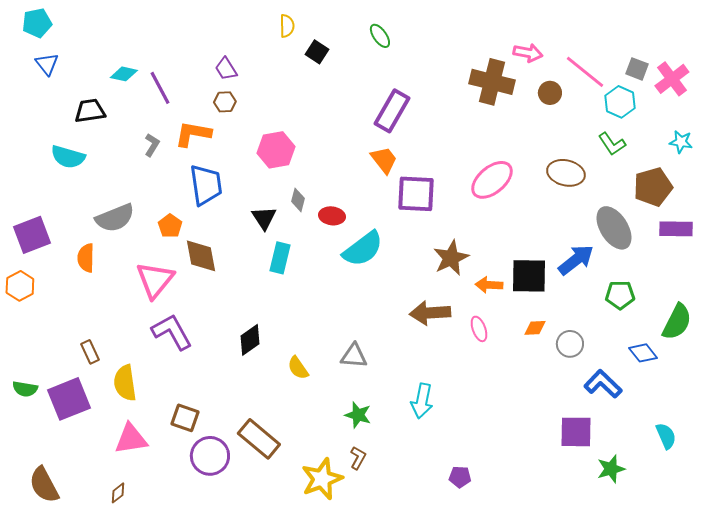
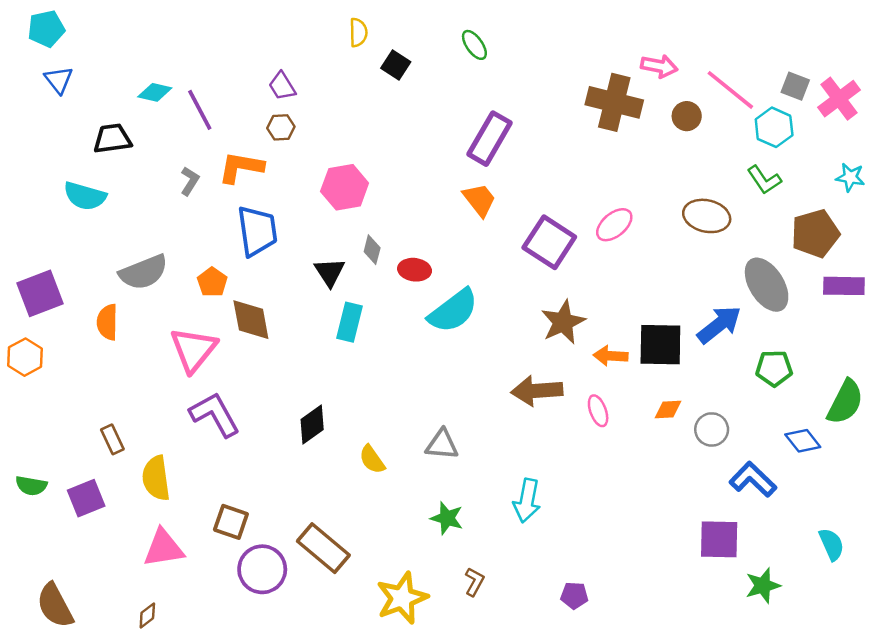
pink ellipse: (492, 180) -> (614, 225), size x0.7
purple square: (416, 194) -> (549, 242), moved, turned 30
purple square: (69, 399) -> (86, 498), size x0.7
brown L-shape: (358, 458) -> (474, 582), moved

